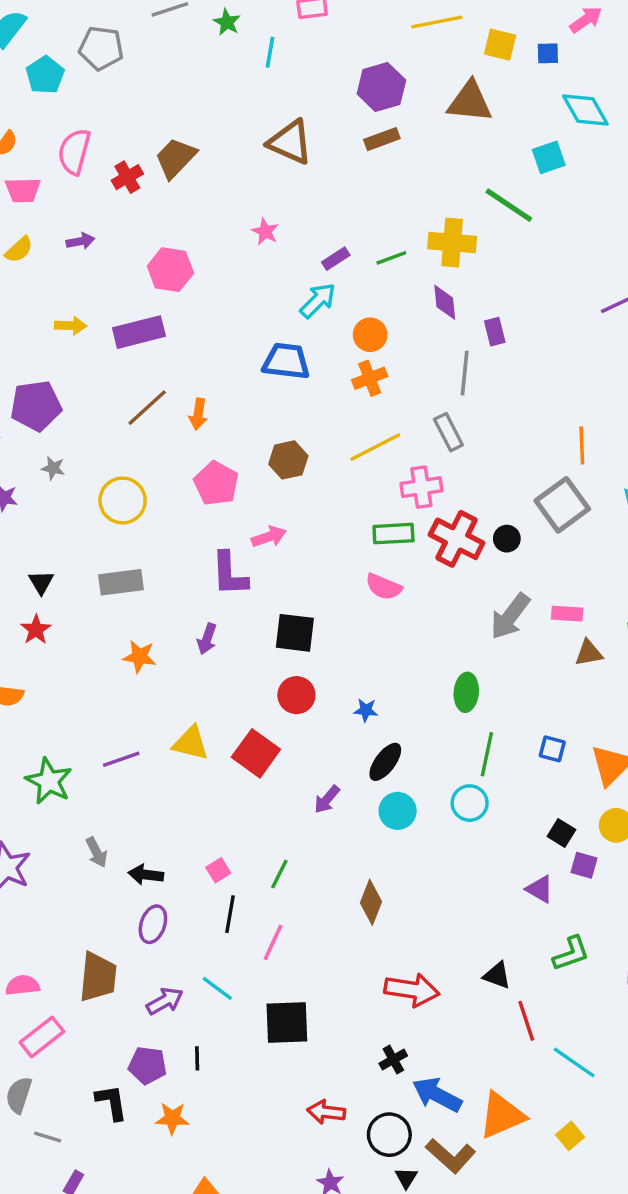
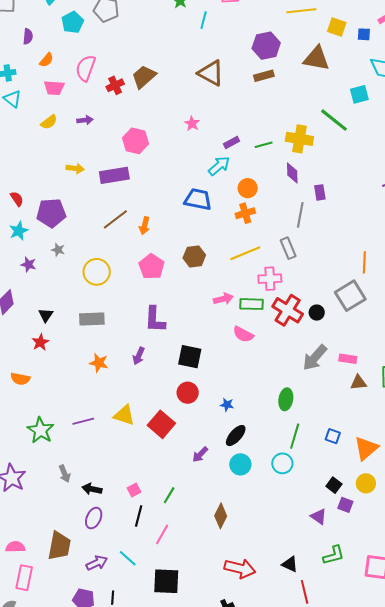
pink arrow: (269, 537) -> (223, 299), moved
pink rectangle: (42, 1037) -> (24, 578), turned -45

